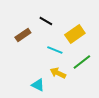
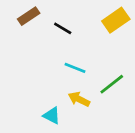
yellow rectangle: (75, 34) -> (116, 20), moved
brown rectangle: (23, 35) -> (29, 16), moved

